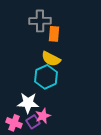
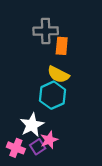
white star: (28, 103) -> (32, 125), turned -30

